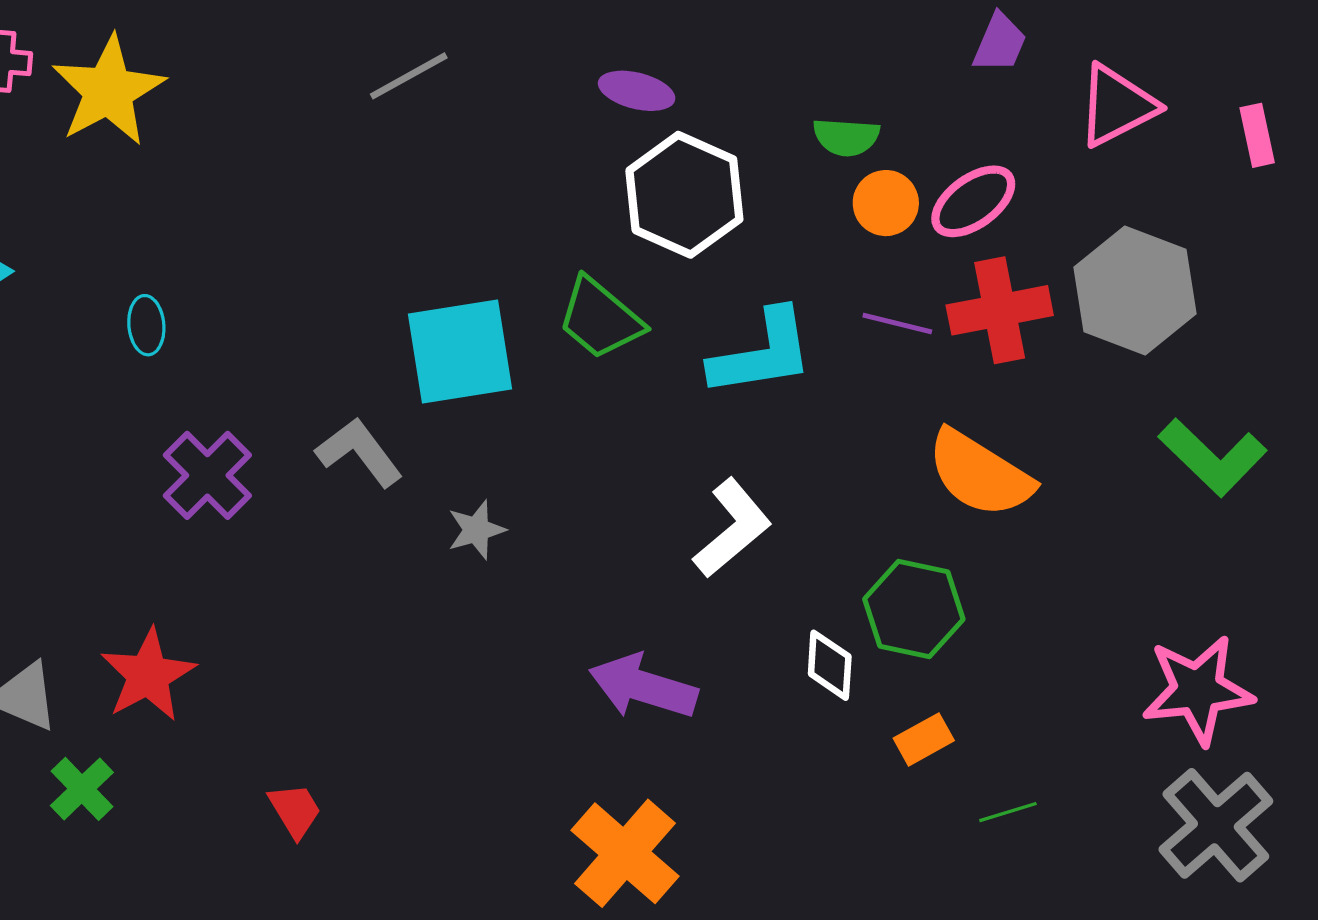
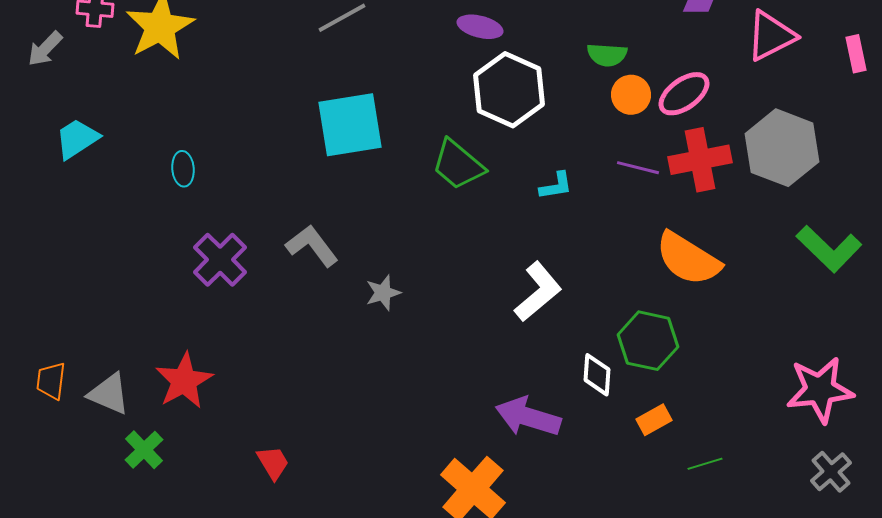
cyan square: (460, 352) -> (350, 125), moved
cyan L-shape: (762, 353) -> (556, 186), size x0.5
purple arrow: (643, 687) -> (528, 417), moved
gray cross: (1216, 825) -> (831, 472), size x0.6

